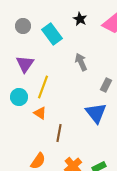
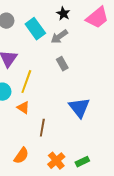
gray arrow: (81, 62) -> (59, 37), moved, turned -102
gray rectangle: (106, 85) -> (62, 64), moved, turned -56

